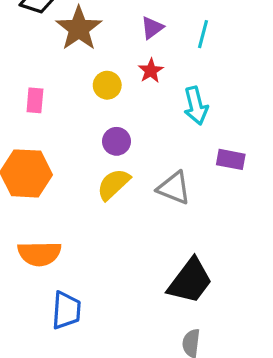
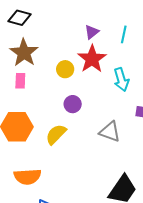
brown star: (79, 28) -> (24, 53), moved
red star: (151, 71) -> (92, 59), size x1.8
yellow semicircle: (113, 184) -> (56, 134), moved

